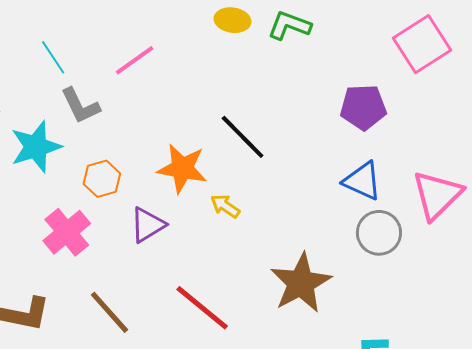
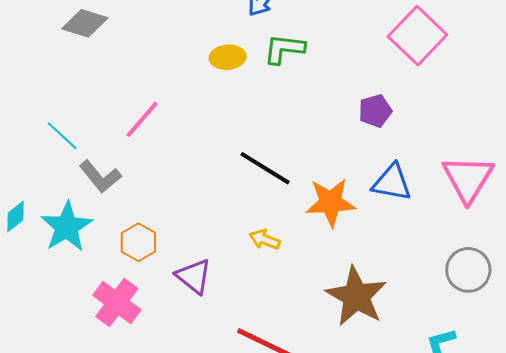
purple pentagon: (363, 107) -> (375, 111), size x0.7
orange star: (182, 168) -> (330, 202), moved
purple triangle: (148, 225) -> (194, 276), turned -36
gray circle: (379, 233) -> (468, 270), moved

